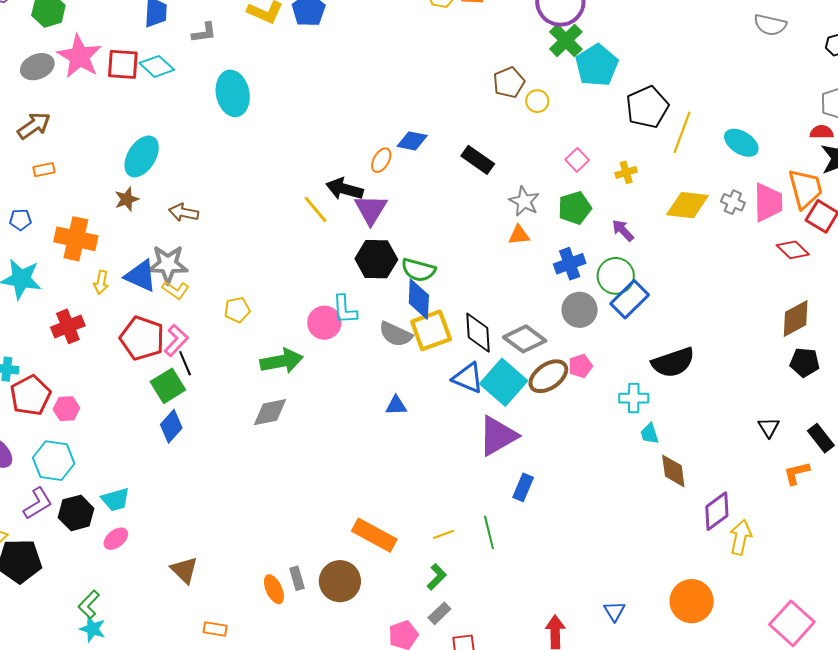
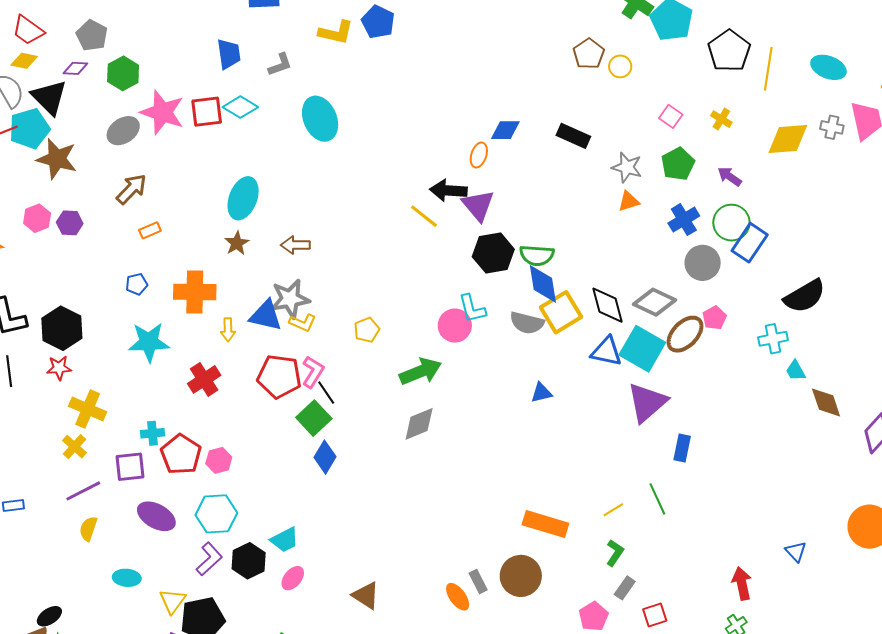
yellow cross: (626, 172) -> (721, 119), turned -30

